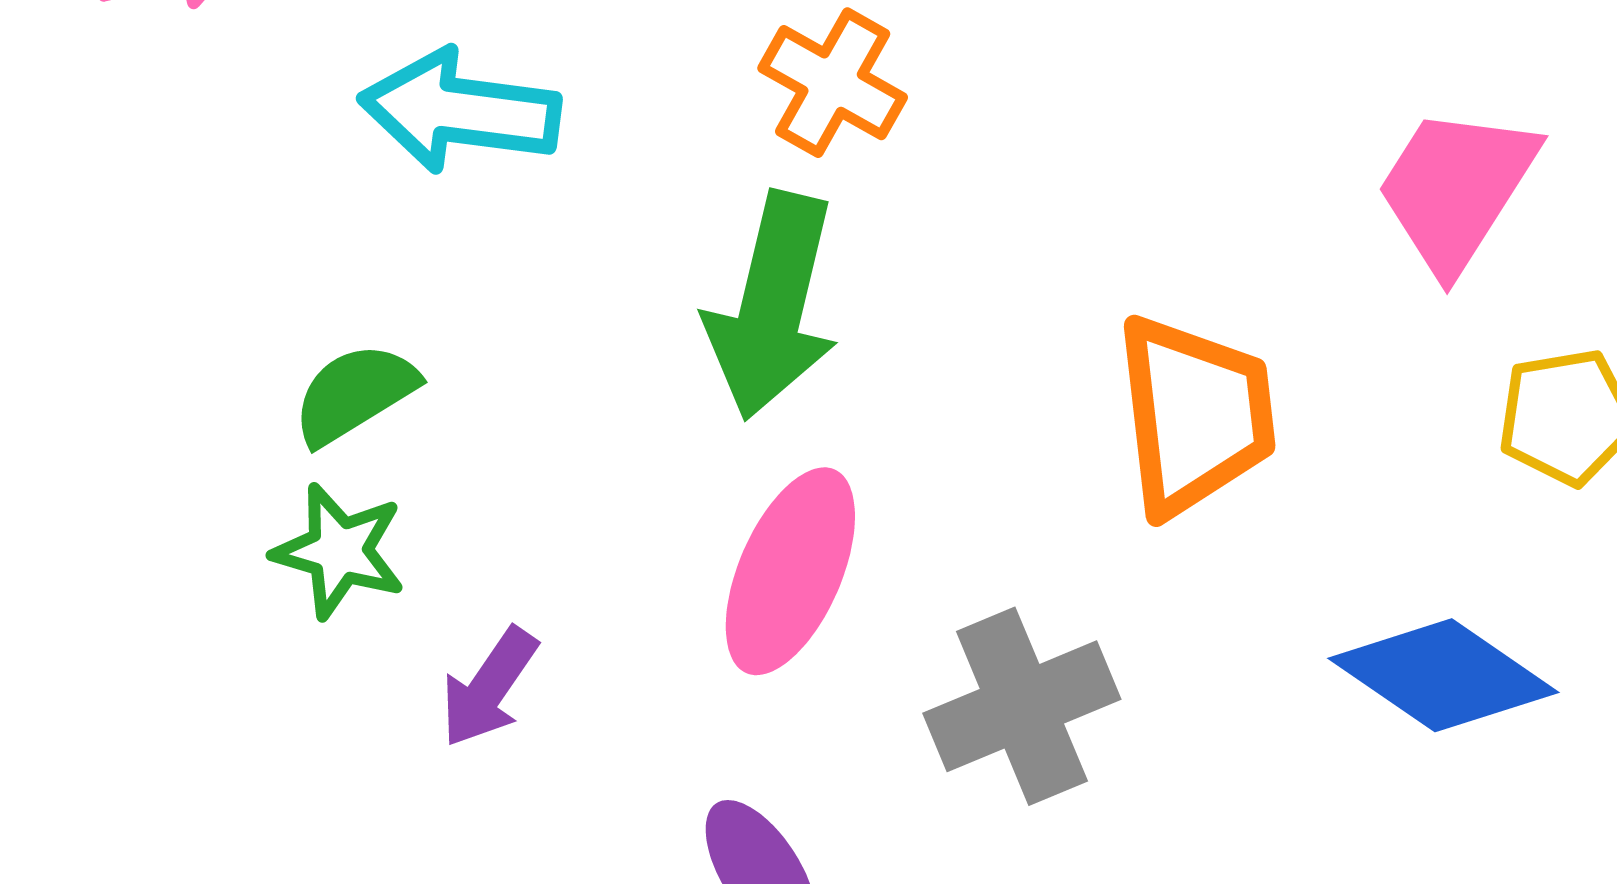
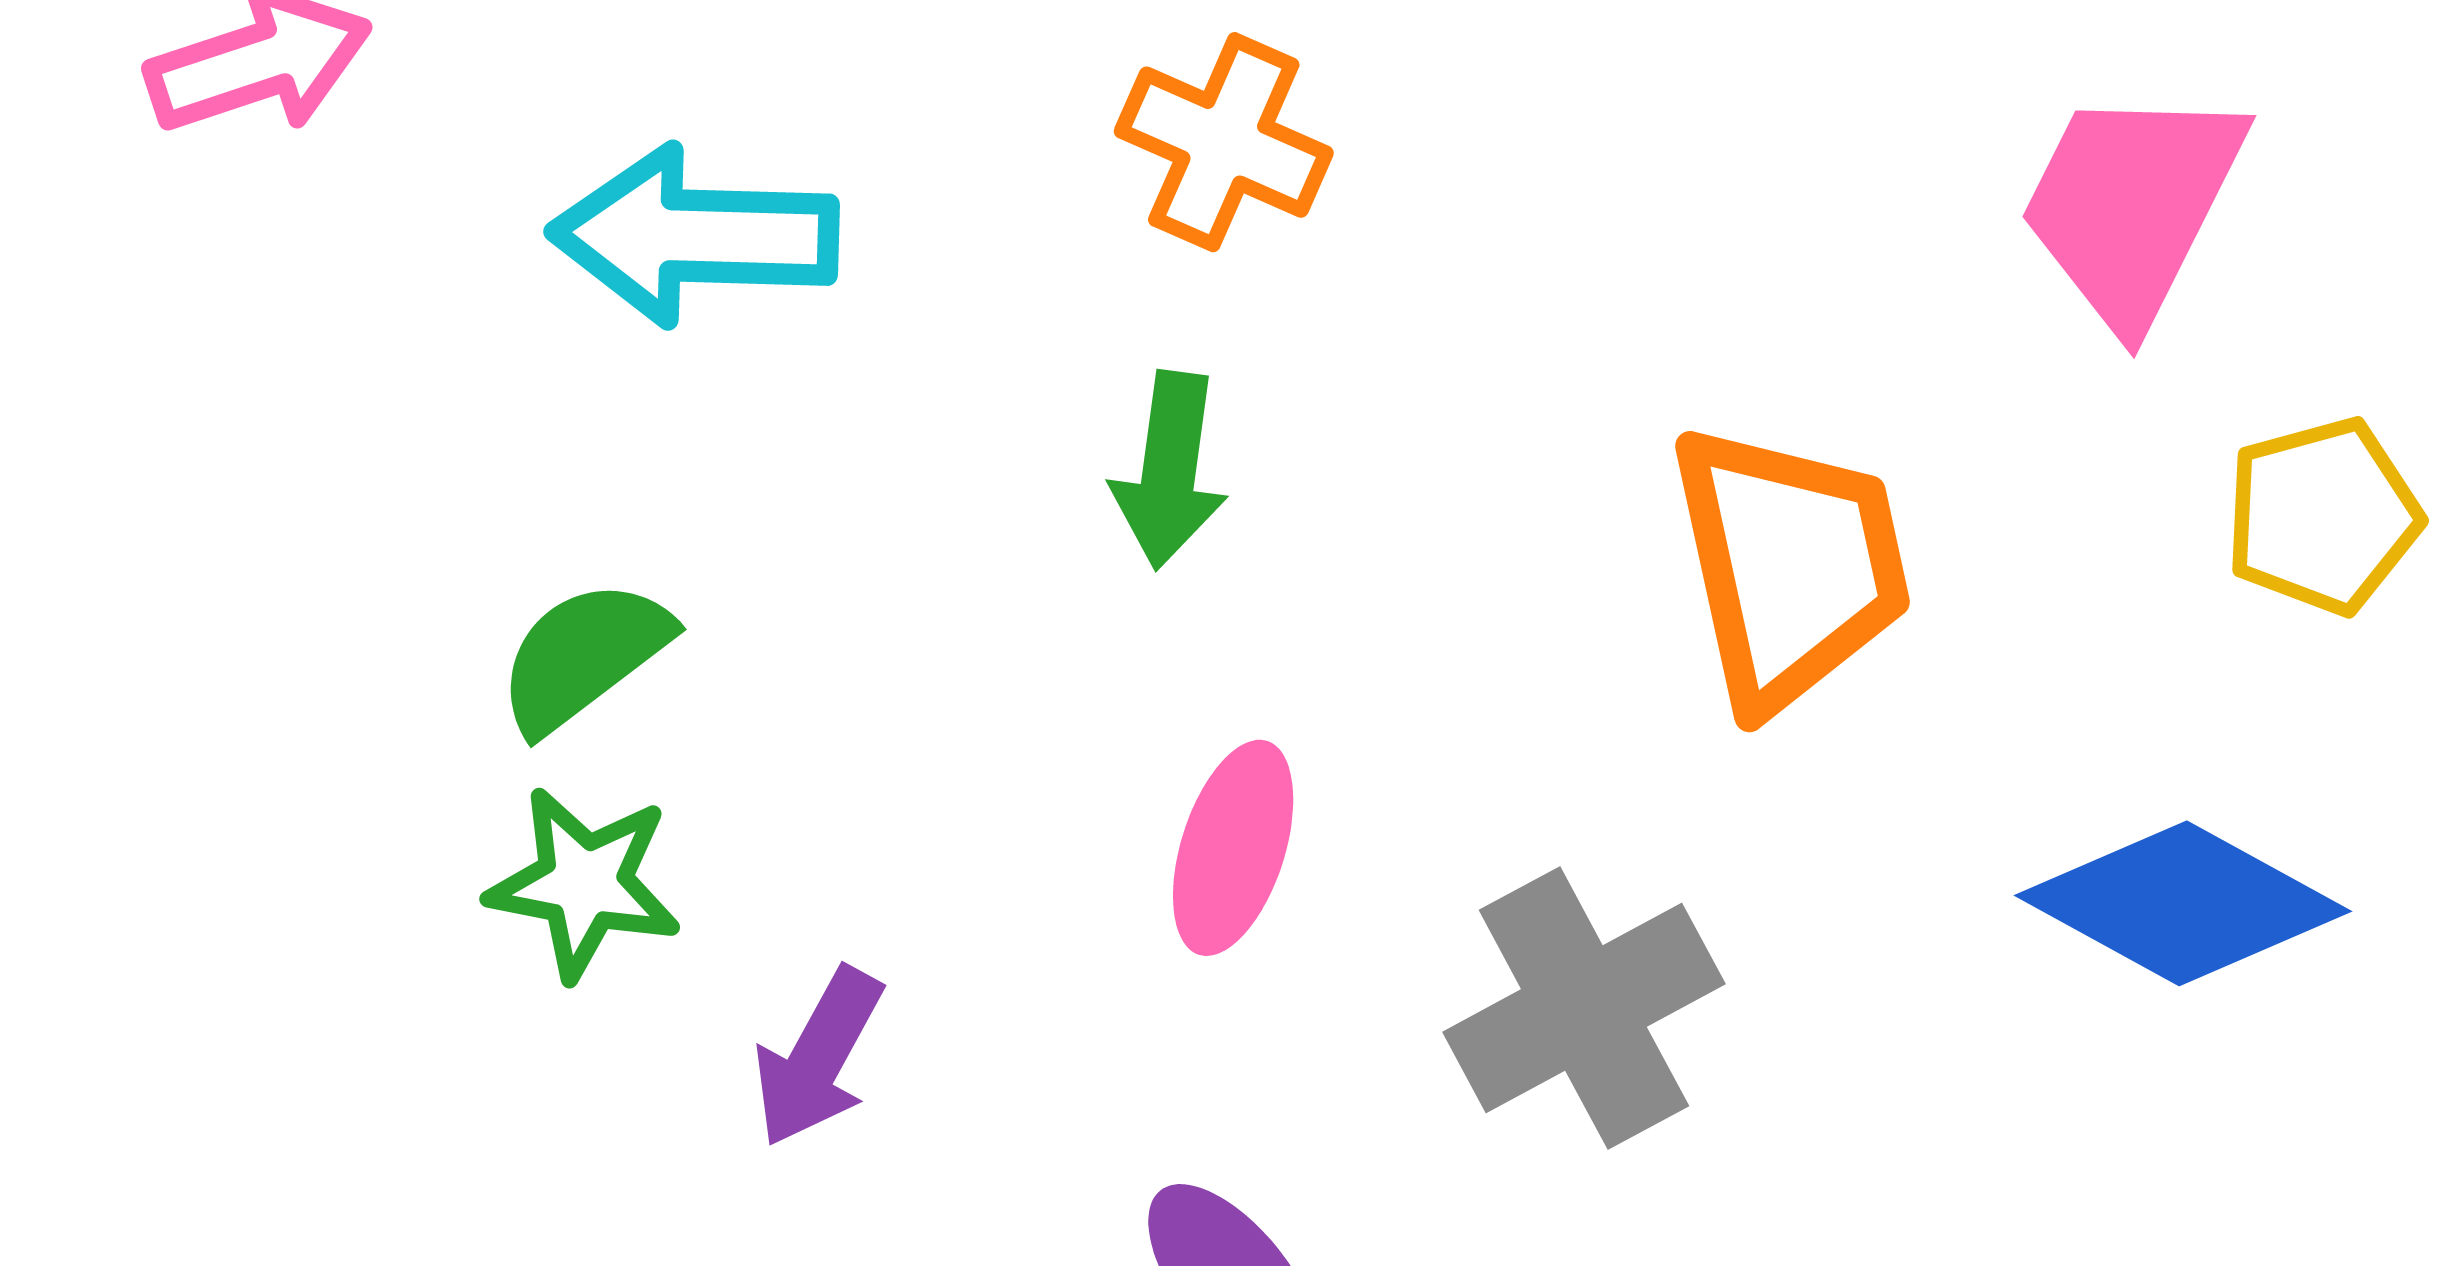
green arrow: (772, 306) -> (1169, 470), size x0.6
pink ellipse: (790, 571) -> (1233, 848), size x0.7

